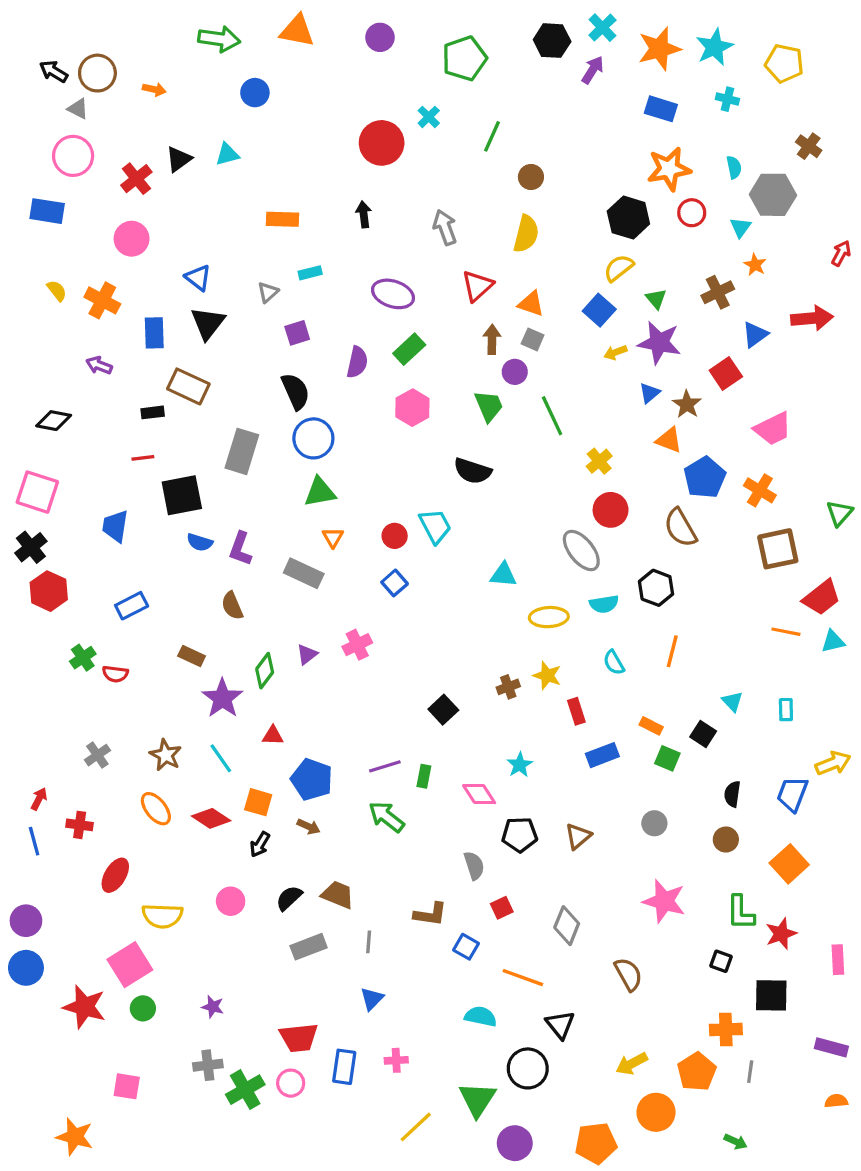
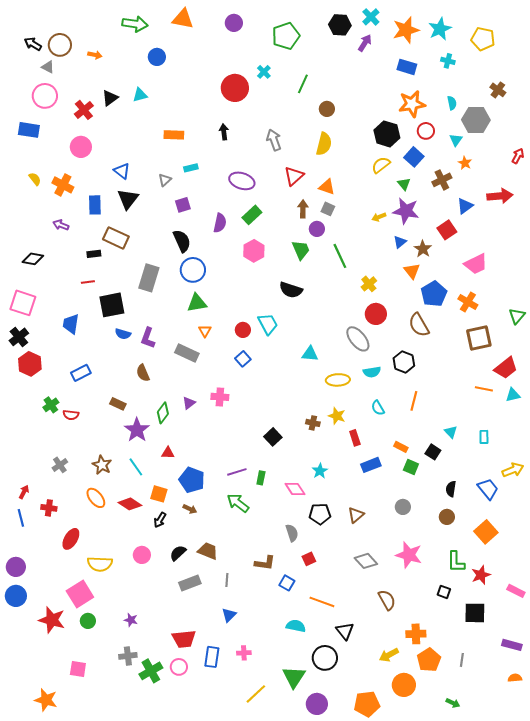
blue square: (599, 310) -> (414, 157), moved
orange triangle: (669, 440) -> (412, 271), turned 30
pink cross: (357, 645) -> (220, 397), turned 30
brown cross: (508, 687) -> (313, 423), turned 32
blue trapezoid: (792, 794) -> (488, 489), turned 120
gray diamond: (567, 926) -> (366, 561), moved, turned -65
pink rectangle: (838, 960) -> (516, 591), turned -60
orange cross: (726, 1029) -> (416, 634), moved

